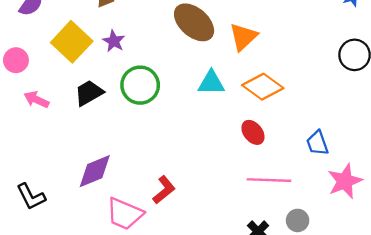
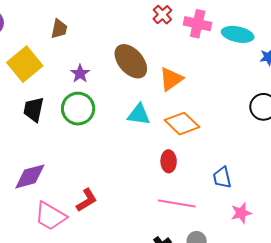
purple star: (114, 41) -> (80, 74), moved
black trapezoid: (89, 93) -> (34, 109), turned -56
red ellipse: (253, 132) -> (169, 161), turned 30
pink star: (345, 181) -> (241, 213), size x0.7

